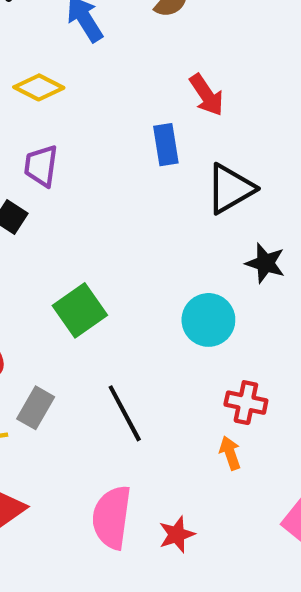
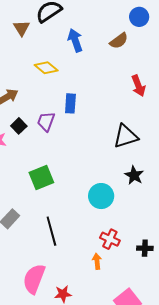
red arrow: (207, 95) -> (138, 86), moved
blue rectangle: (166, 145) -> (70, 103), moved
purple trapezoid: (41, 166) -> (46, 122), moved

